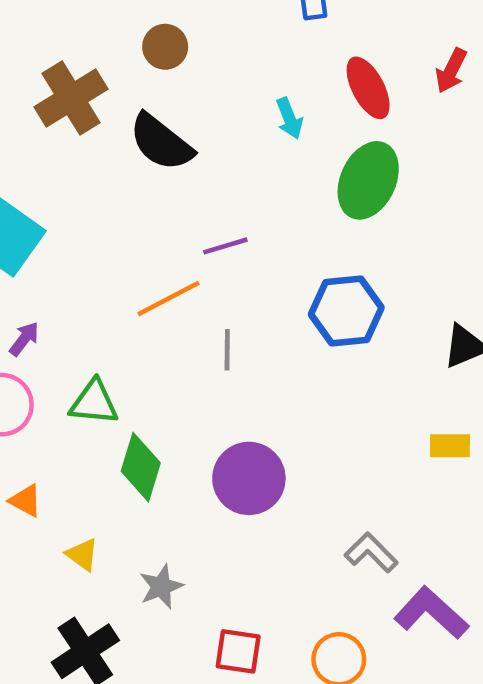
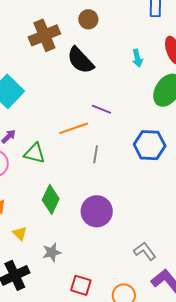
purple line: (225, 246) -> (102, 109), turned 30
green triangle: (94, 402) -> (35, 153), moved

